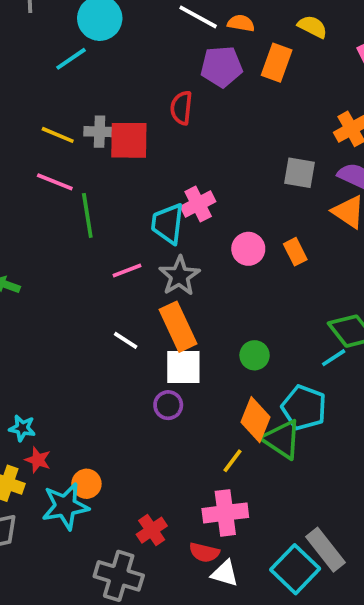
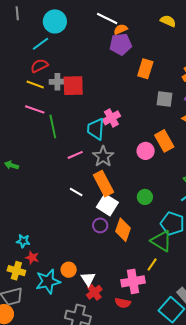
orange semicircle: (241, 23) -> (121, 29), moved, turned -32
orange rectangle: (277, 63) -> (145, 69), moved
red semicircle: (181, 108) -> (39, 66), moved, turned 60
pink circle: (248, 249) -> (146, 151), moved
orange rectangle: (295, 252) -> (164, 141), size x1.5
white square: (183, 367) -> (107, 205), turned 35
orange diamond: (256, 420) -> (123, 230), moved
yellow line: (232, 461) -> (152, 264), moved
orange circle: (86, 484) -> (69, 270), moved
white triangle: (225, 573) -> (88, 279), moved, turned 42

